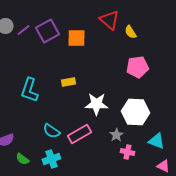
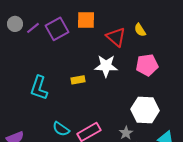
red triangle: (109, 20) -> (116, 37), moved
orange square: (76, 38) -> (86, 20), moved
white star: (96, 104) -> (106, 66), moved

